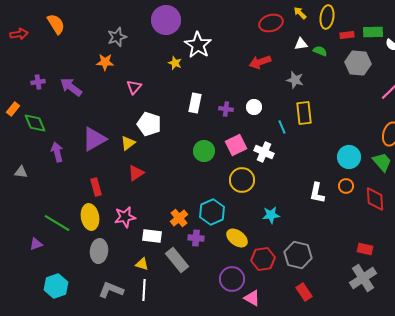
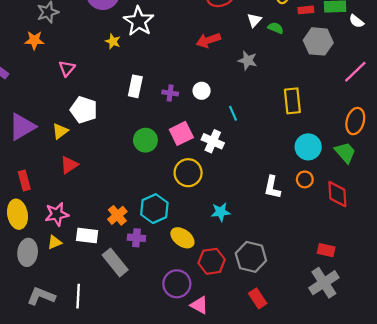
white triangle: (301, 44) -> (254, 20), turned -40
yellow rectangle: (304, 113) -> (292, 101), moved
yellow triangle: (142, 264) -> (55, 242), moved, turned -40

